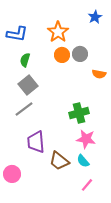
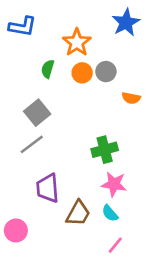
blue star: (95, 17) -> (126, 23), size x1.5
blue L-shape: (17, 34) -> (22, 27), moved
green semicircle: (25, 60) -> (48, 69), moved
brown trapezoid: (59, 161) -> (78, 213), turned -100

